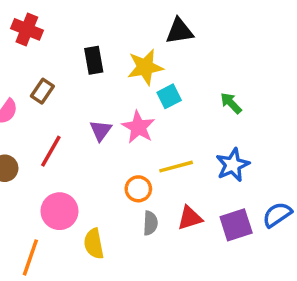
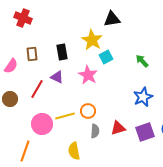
black rectangle: (94, 60) -> (62, 52), moved
yellow star: (145, 67) -> (92, 40), turned -30
brown rectangle: (42, 91) -> (32, 54), turned -40
purple triangle: (101, 131) -> (57, 77), moved, turned -40
yellow line: (176, 167) -> (65, 116), moved
yellow semicircle: (94, 244) -> (74, 151), moved

